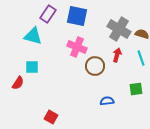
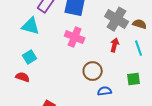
brown circle: (95, 66) -> (93, 71), moved
cyan square: (32, 67) -> (30, 57), turned -32
red semicircle: (18, 83) -> (23, 77), moved, turned -104

